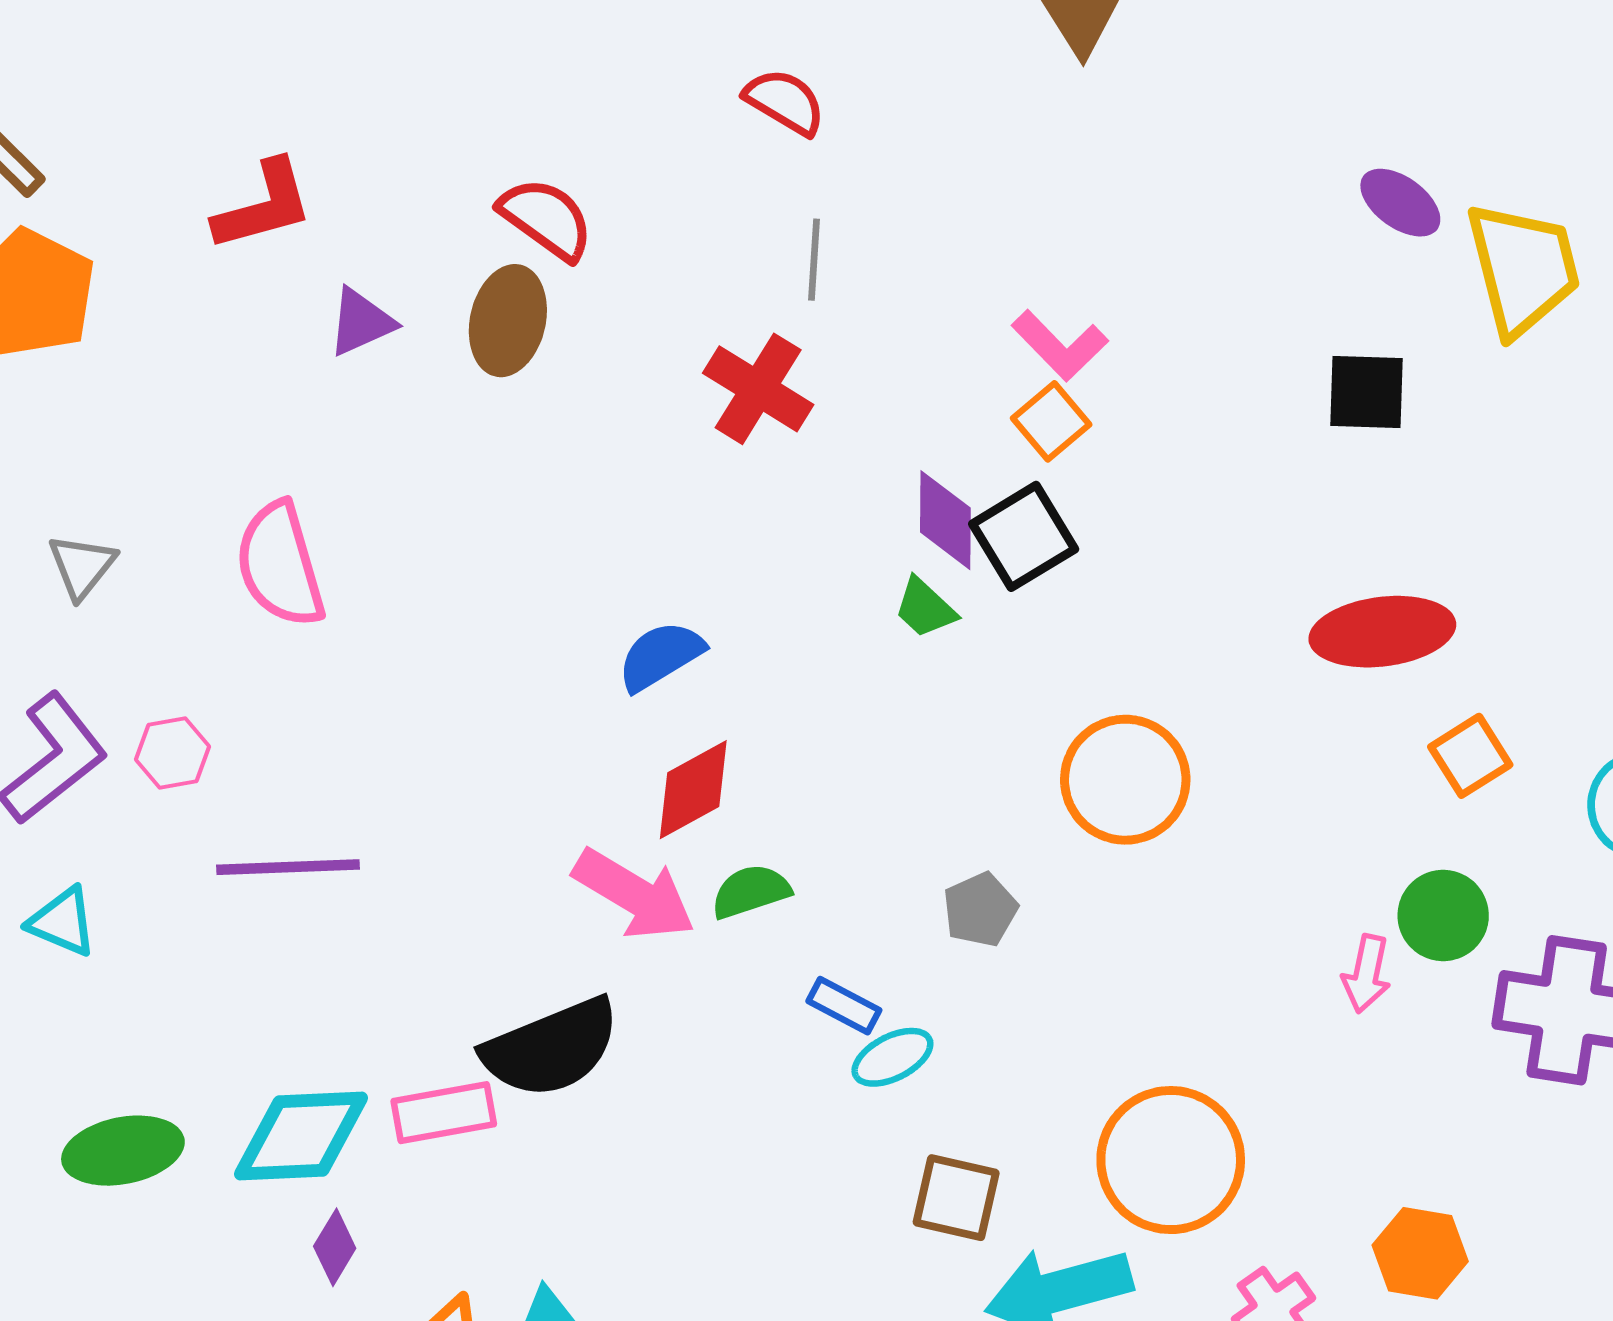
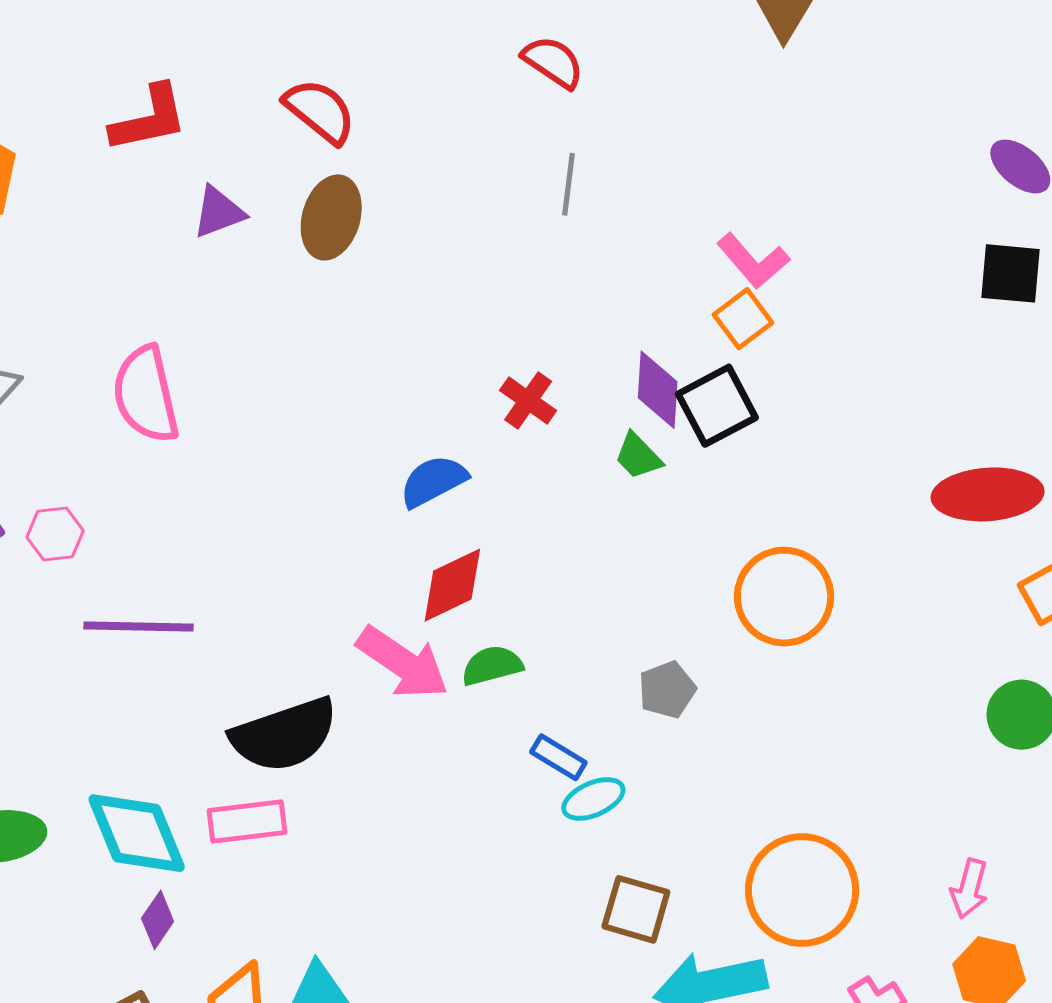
red semicircle: (546, 219) -> (320, 111), moved
red cross: (758, 389) -> (528, 401), moved, size x0.7
black square: (1367, 392) -> (1011, 273), moved
pink arrow: (1366, 974) -> (969, 889), moved
black semicircle: (551, 1048) -> (284, 735), moved
cyan diamond: (301, 1136) -> (137, 833), turned 67

